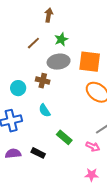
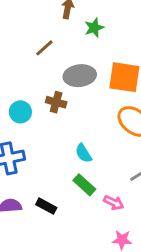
green star: (61, 39) -> (94, 28), moved
cyan semicircle: (45, 110) -> (83, 153), moved
pink arrow: (93, 147) -> (114, 203), moved

